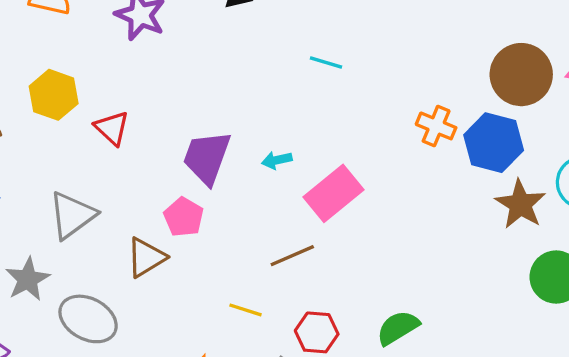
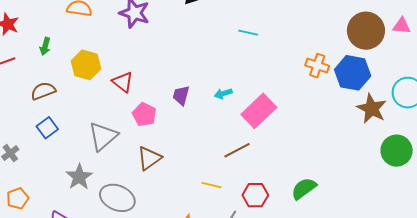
purple trapezoid: (207, 157) -> (181, 95), size x0.6
pink pentagon: (184, 217) -> (144, 114), moved

